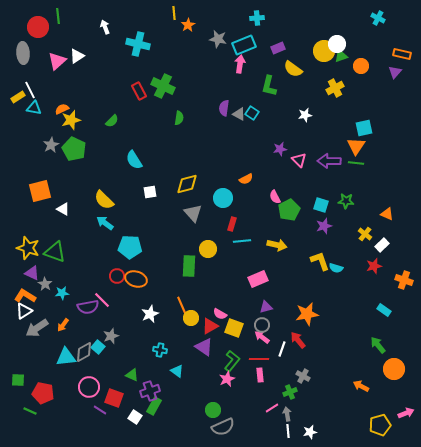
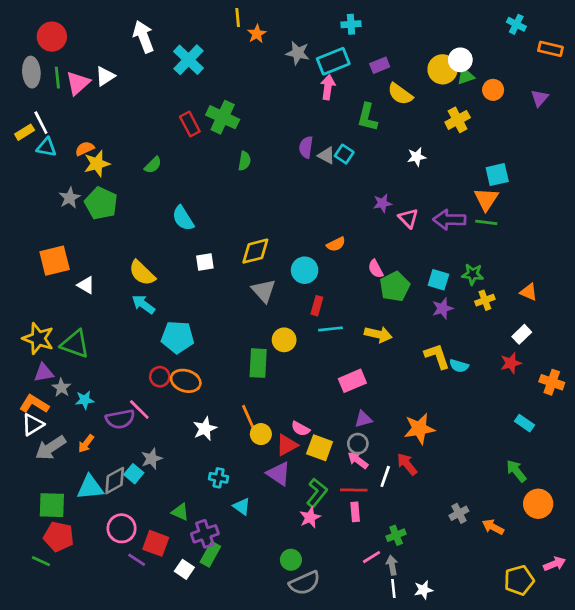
green line: (58, 16) -> (57, 78), moved
white arrow: (105, 27) -> (143, 37), size x1.6
cyan cross: (138, 44) -> (188, 60), turned 30
orange rectangle: (402, 54) -> (550, 49), moved
yellow cross: (365, 234) -> (485, 300), moved, turned 32
purple triangle: (32, 273) -> (44, 373), turned -35
gray cross: (303, 376) -> (459, 513), moved, turned 32
green square: (18, 380) -> (52, 505), moved, size x1.5

